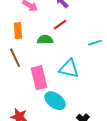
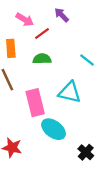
red line: (60, 25) -> (42, 33), moved
cyan line: (95, 43) -> (87, 60), moved, turned 56

